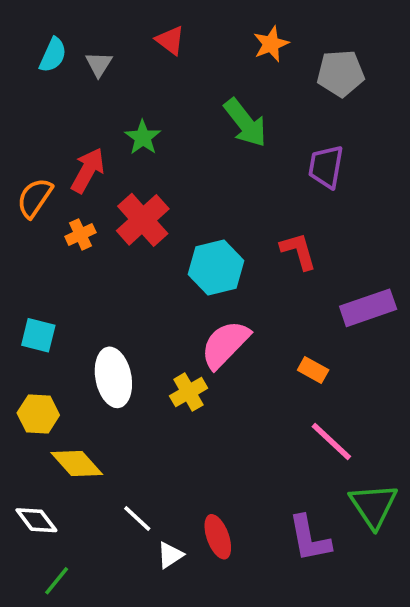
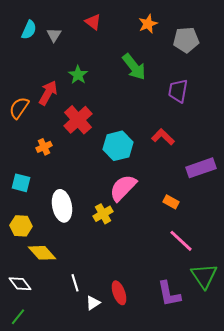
orange cross: (80, 234) -> (44, 147), moved
red L-shape: (298, 251) -> (163, 137), turned -30
white line: (137, 518) -> (75, 283), turned 30
green line: (57, 581) -> (18, 317), moved

